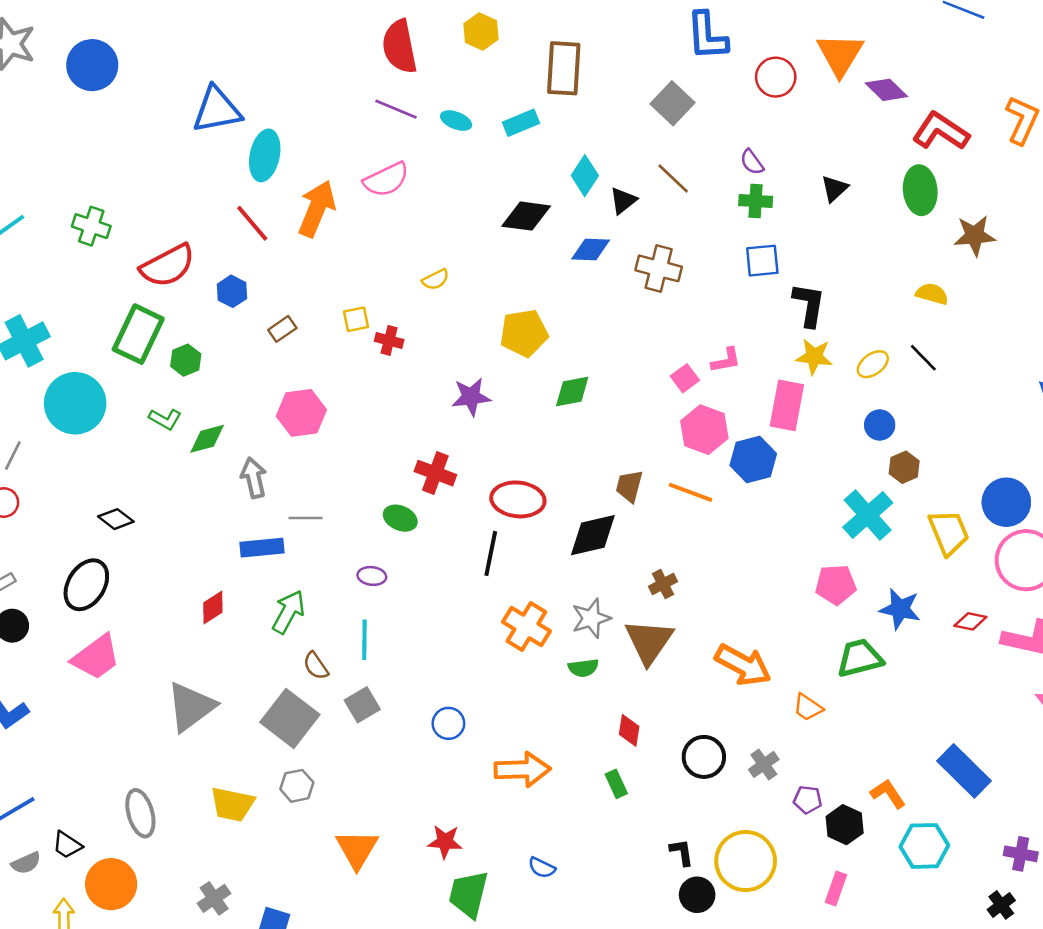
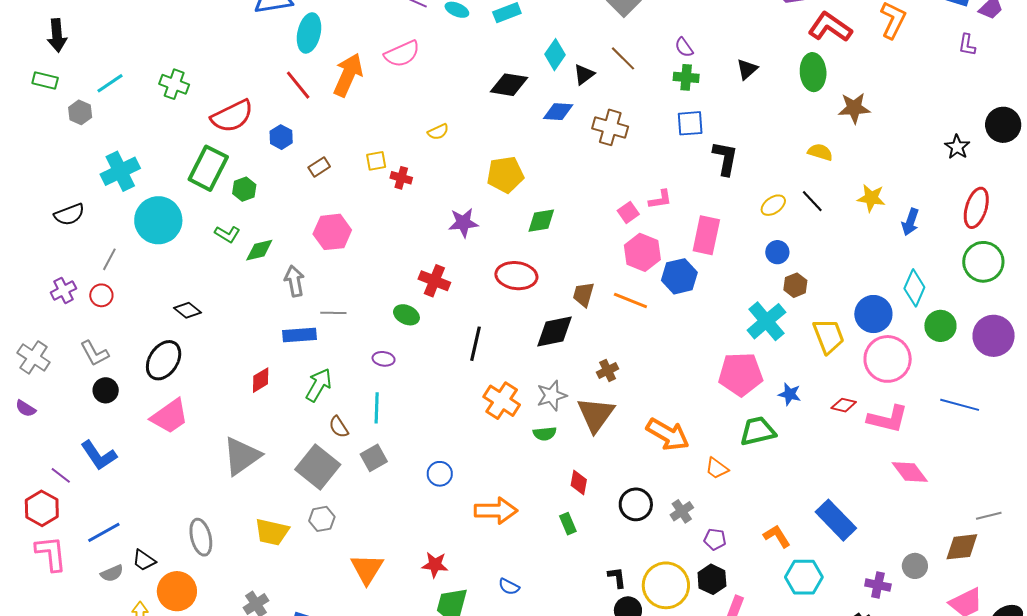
yellow star: (814, 357) -> (871, 198), moved
red ellipse: (518, 499) -> (516, 276), moved
pink pentagon: (836, 585) -> (741, 374), size x1.4
blue star: (900, 609) -> (790, 394), size x0.7
black hexagon: (845, 825) -> (712, 579), moved

